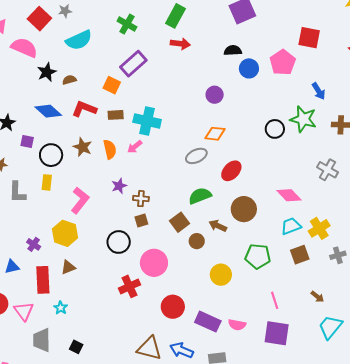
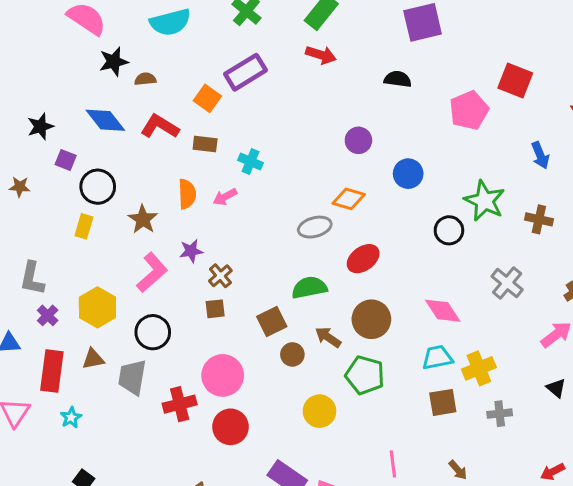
blue circle: (249, 68) -> (408, 174), moved
blue arrow: (319, 91) -> (540, 155), moved
cyan cross: (147, 121) -> (250, 161), size x0.6
black circle: (275, 129) -> (449, 230), moved
brown star: (83, 147) -> (143, 219), moved
gray L-shape: (17, 192) -> (32, 278), moved
brown cross: (141, 199) -> (220, 276), turned 35
pink L-shape: (80, 200) -> (152, 272), moved
black circle: (119, 242) -> (153, 332), moved
green pentagon: (258, 256) -> (365, 375), moved
red circle: (173, 307) -> (230, 427), moved
gray trapezoid: (42, 340) -> (132, 377), moved

